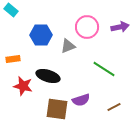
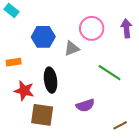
purple arrow: (120, 27) -> (126, 28), turned -84
black ellipse: (48, 76) -> (51, 80), turned 65
brown line: (114, 107) -> (120, 125), moved
brown square: (57, 109) -> (42, 115), moved

